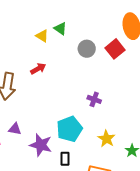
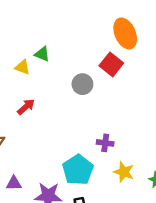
gray circle: (87, 49) -> (82, 84), moved
purple cross: (94, 99) -> (105, 143), moved

